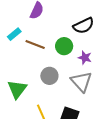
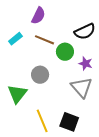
brown line: (35, 45) -> (44, 40), moved
gray circle: (49, 76) -> (40, 75), moved

